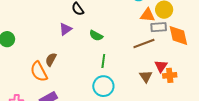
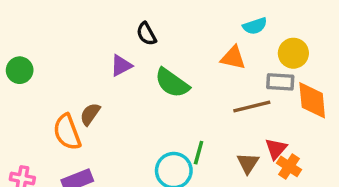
orange triangle: (148, 15) -> (233, 58), moved
green semicircle: (96, 36) -> (172, 83), size x1.5
green line: (103, 61) -> (199, 153), moved
orange cross: (170, 75) -> (289, 166), turned 32

